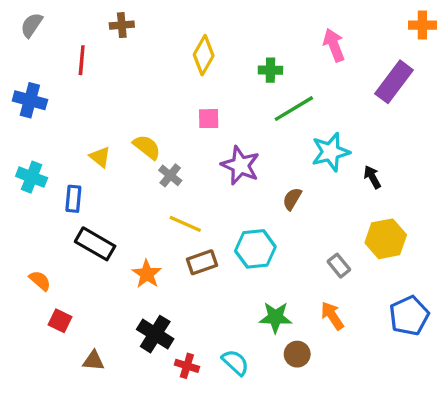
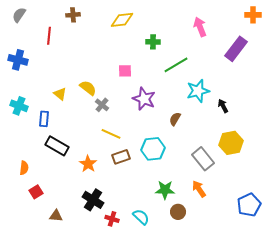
yellow diamond: (204, 55) -> (122, 20), moved, turned 55
green cross: (270, 70) -> (153, 42), moved
gray rectangle: (339, 266) -> (203, 159), size x1.6
orange semicircle: (40, 281) -> (24, 168), turned 56
blue pentagon: (409, 316) -> (249, 205), moved
red square: (60, 321) -> (36, 192), turned 32

